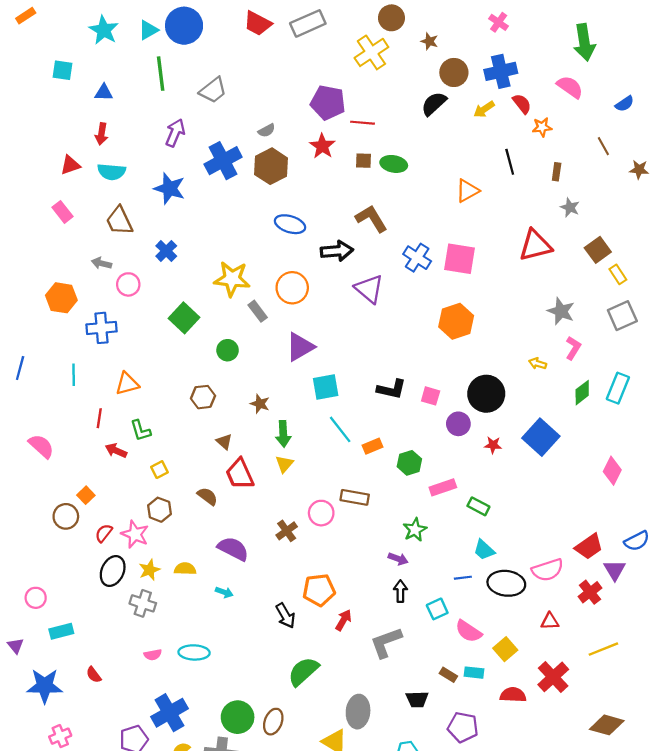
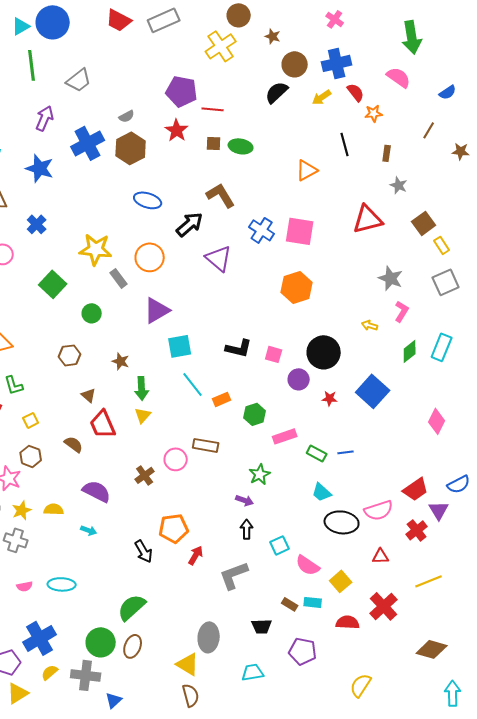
brown line: (603, 146) -> (429, 130), turned 60
black arrow: (337, 251) -> (190, 224), turned -36
blue line: (463, 578) -> (346, 452), moved
green semicircle: (303, 671) -> (132, 607), moved

